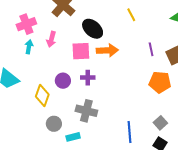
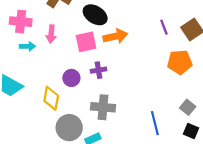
pink cross: (26, 24) -> (21, 22), turned 36
cyan arrow: (29, 47) -> (27, 46), turned 88
gray circle: (54, 124) -> (69, 128), size x1.5

